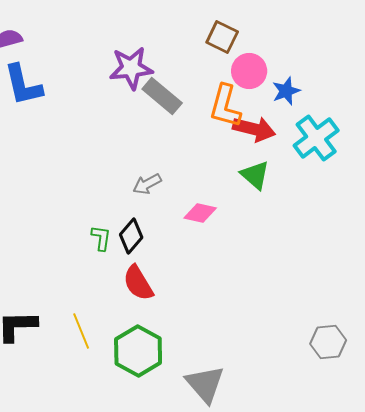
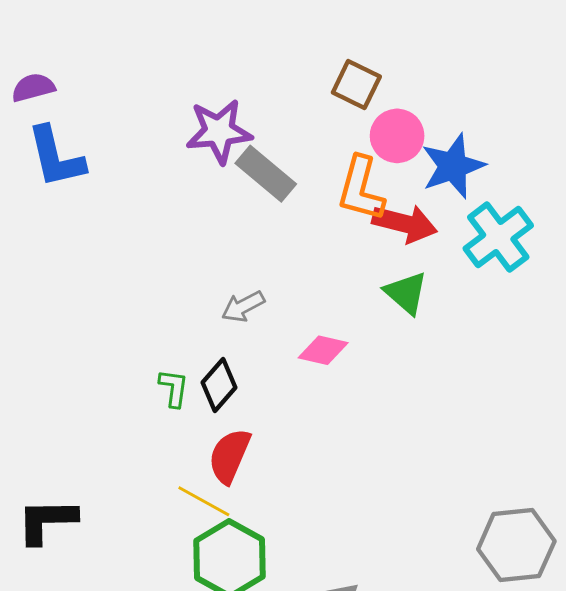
blue star: (286, 91) -> (453, 166), size x1.5
red semicircle: (138, 283) -> (229, 456), turned 54
yellow line: (81, 331) -> (204, 501), moved, turned -39
gray hexagon: (328, 342) -> (516, 545), size x1.4

